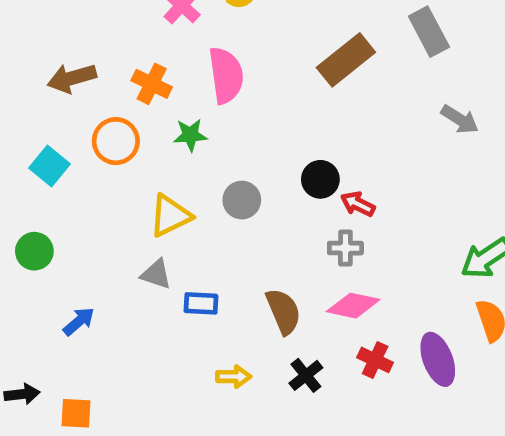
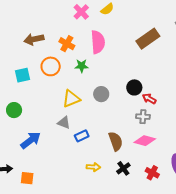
cyan square: (50, 166) -> (22, 75), turned 35
blue rectangle: (201, 303) -> (82, 136), turned -32
blue arrow: (79, 321) -> (31, 140), size x1.5
red cross: (375, 360) -> (152, 173), moved

